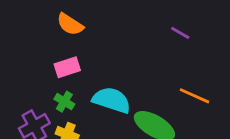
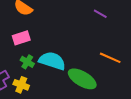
green cross: (64, 102) -> (27, 62), moved

